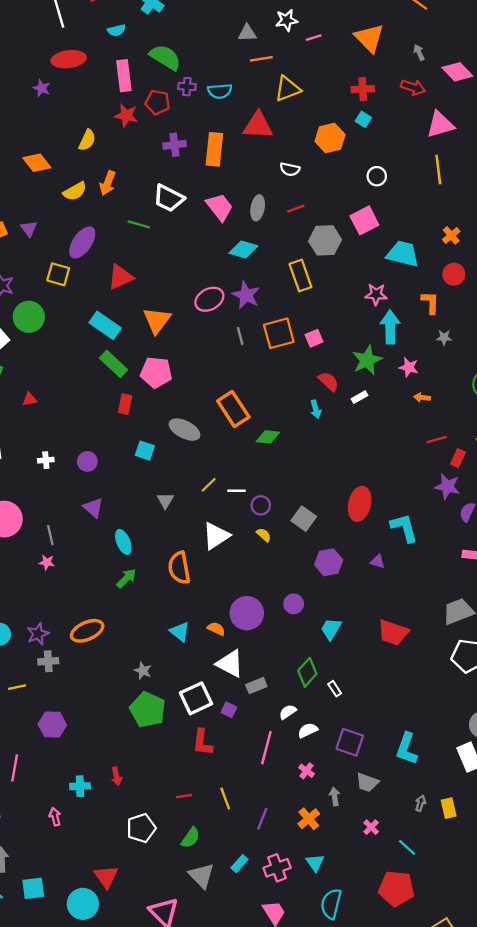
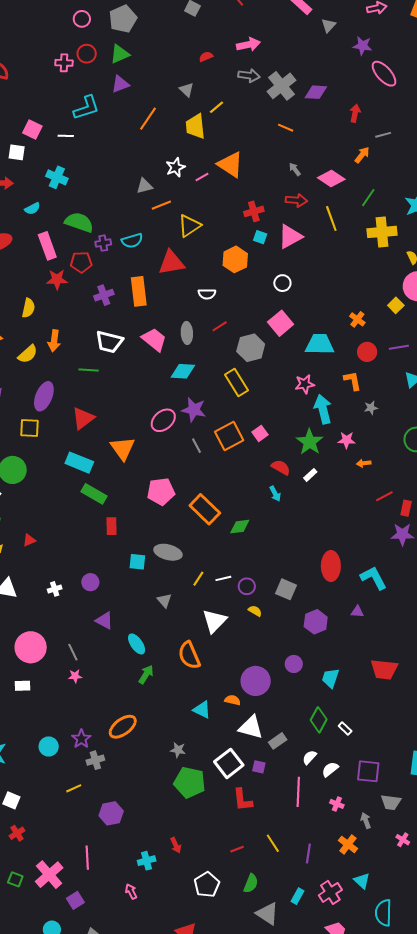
orange triangle: (369, 38) -> (230, 165), moved
pink triangle: (440, 125) -> (290, 237), moved
yellow line: (438, 169) -> (331, 219), moved
pink pentagon: (156, 372) -> (161, 491), moved
gray ellipse: (185, 430) -> (168, 552), moved

